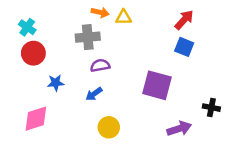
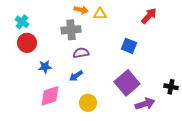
blue square: (184, 47) -> (129, 46), moved
purple square: (157, 85) -> (127, 83), moved, turned 35
pink diamond: (36, 119) -> (50, 96), moved

